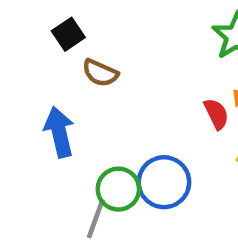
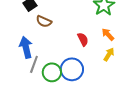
red semicircle: (216, 114) -> (83, 39), moved
gray line: (96, 219) -> (34, 64), moved

